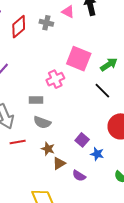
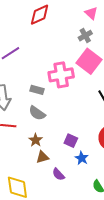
gray cross: (46, 23) -> (85, 36), moved, turned 32
pink cross: (55, 79) -> (61, 75), size x1.4
purple square: (82, 140) -> (71, 141), turned -32

